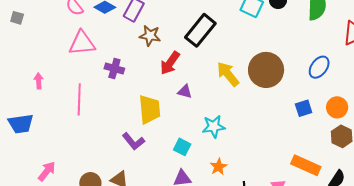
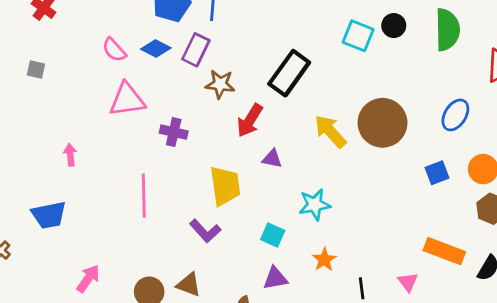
pink line: (79, 99) -> (144, 196), moved

